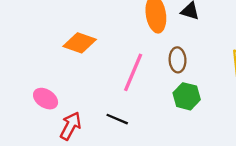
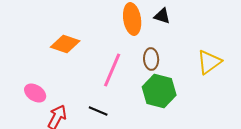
green hexagon: (187, 96) -> (159, 91), size x1.4

